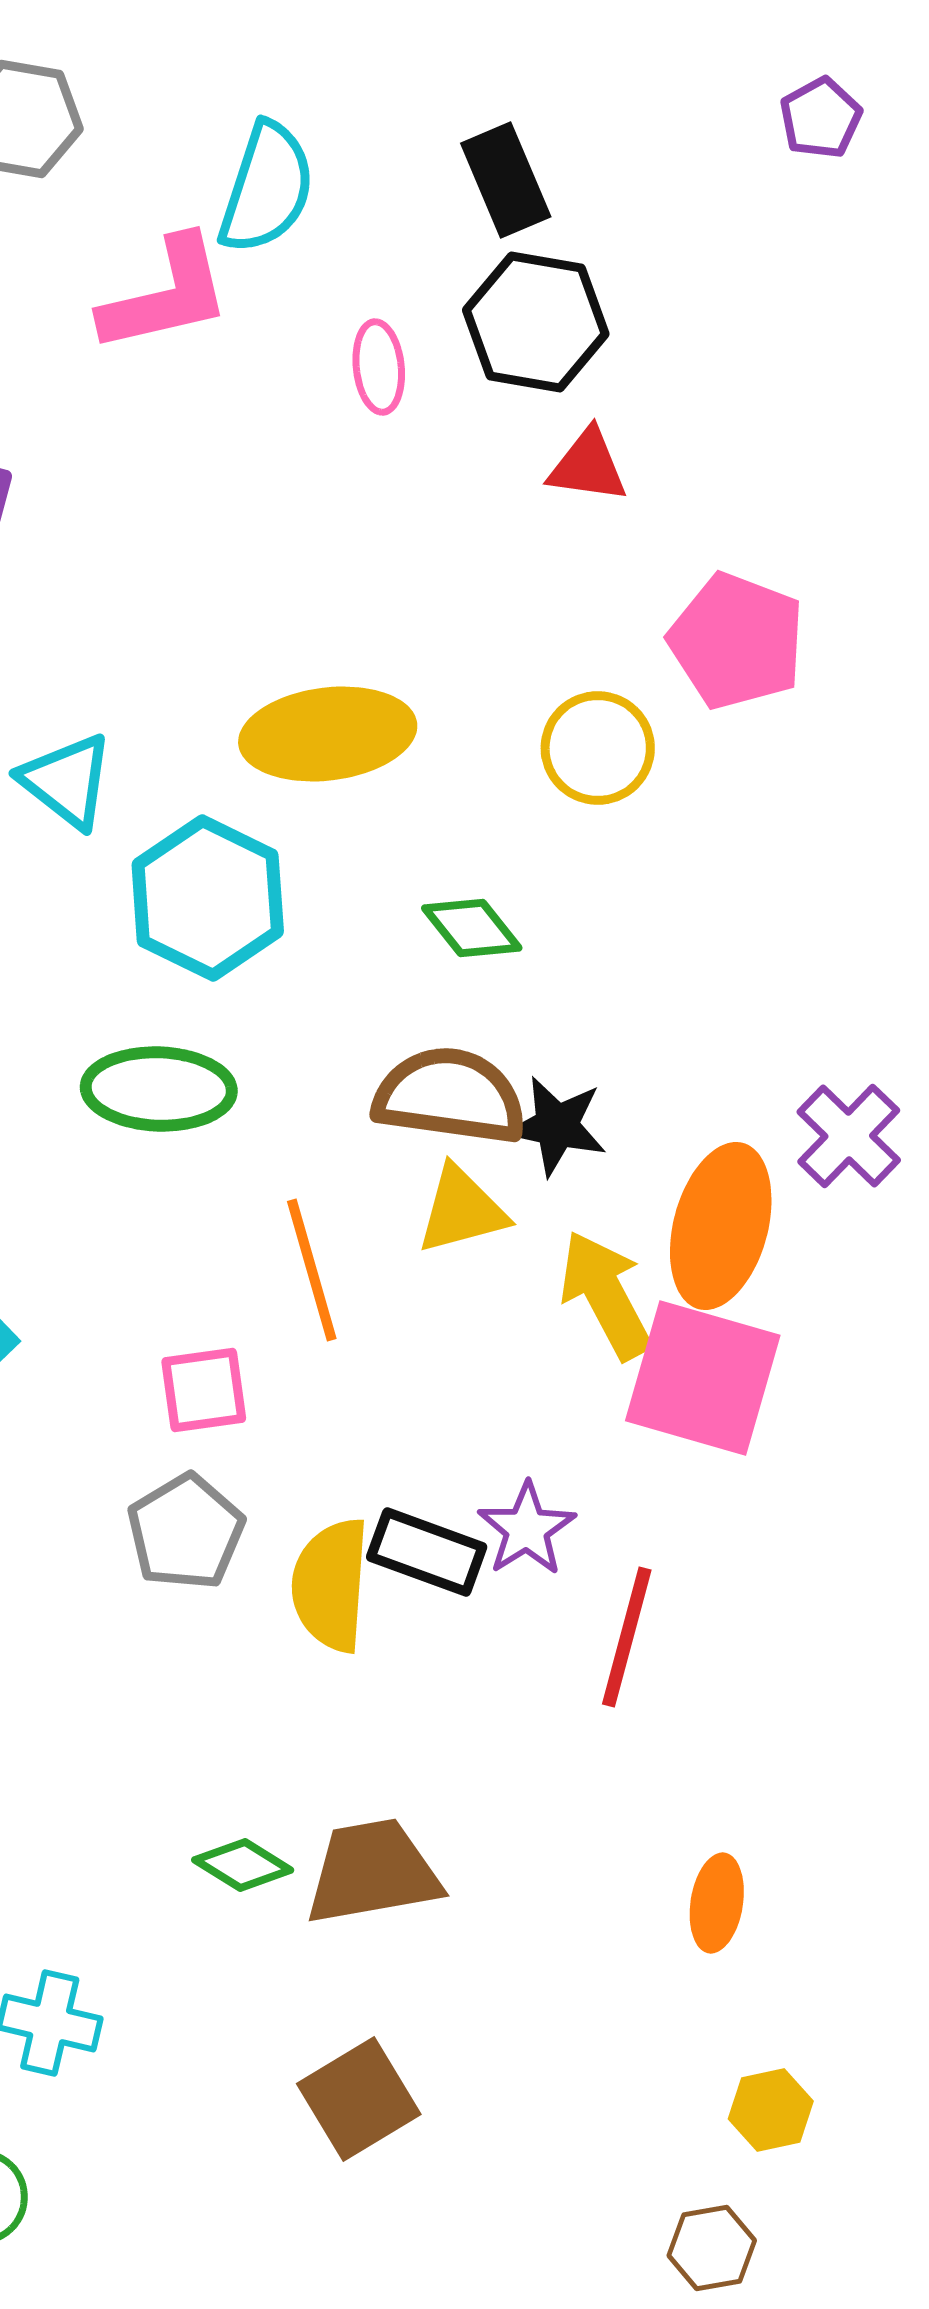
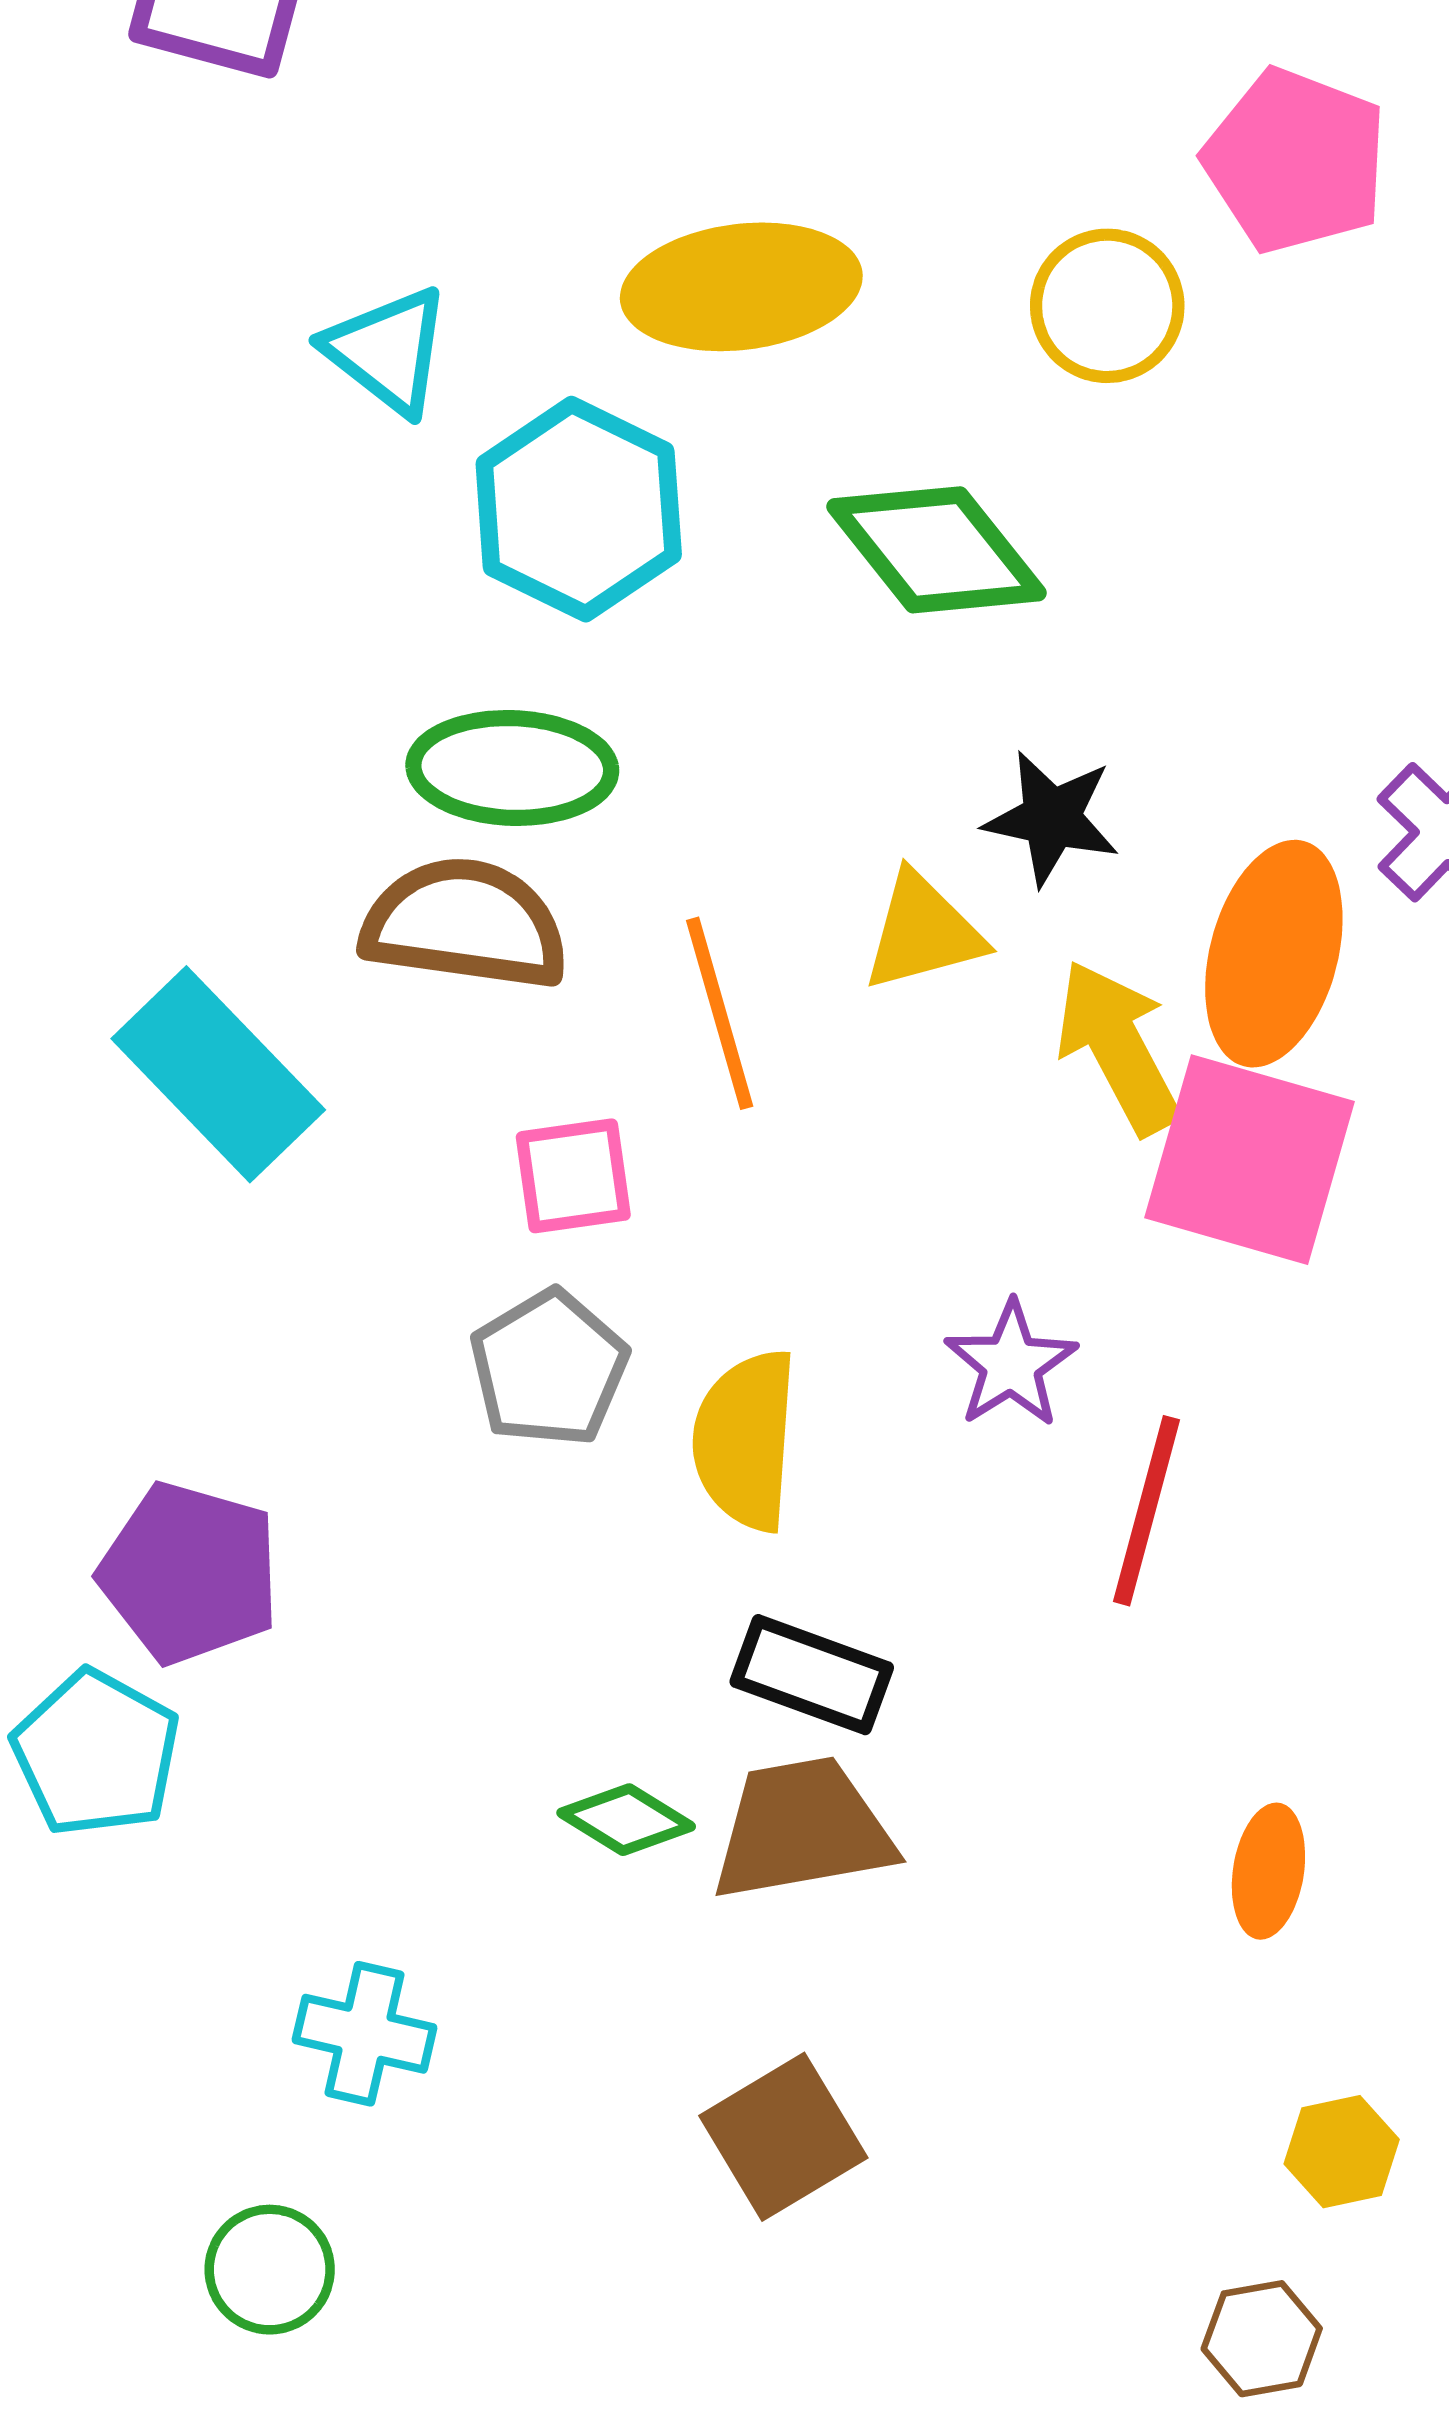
green diamond: (472, 928) -> (936, 550), size x1.6
brown semicircle: (450, 1096) -> (465, 924), moved
black rectangle: (427, 1552) -> (812, 1675), moved

